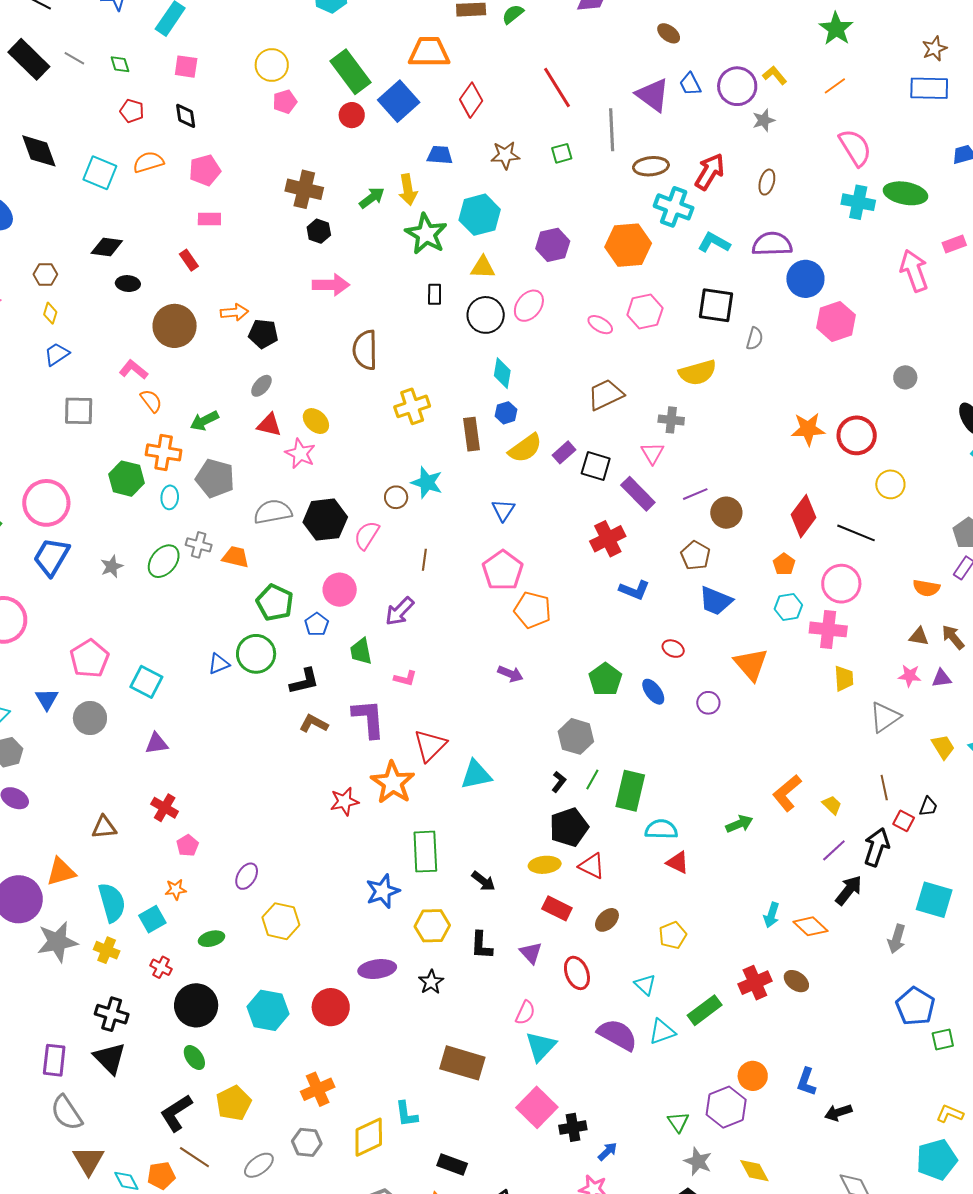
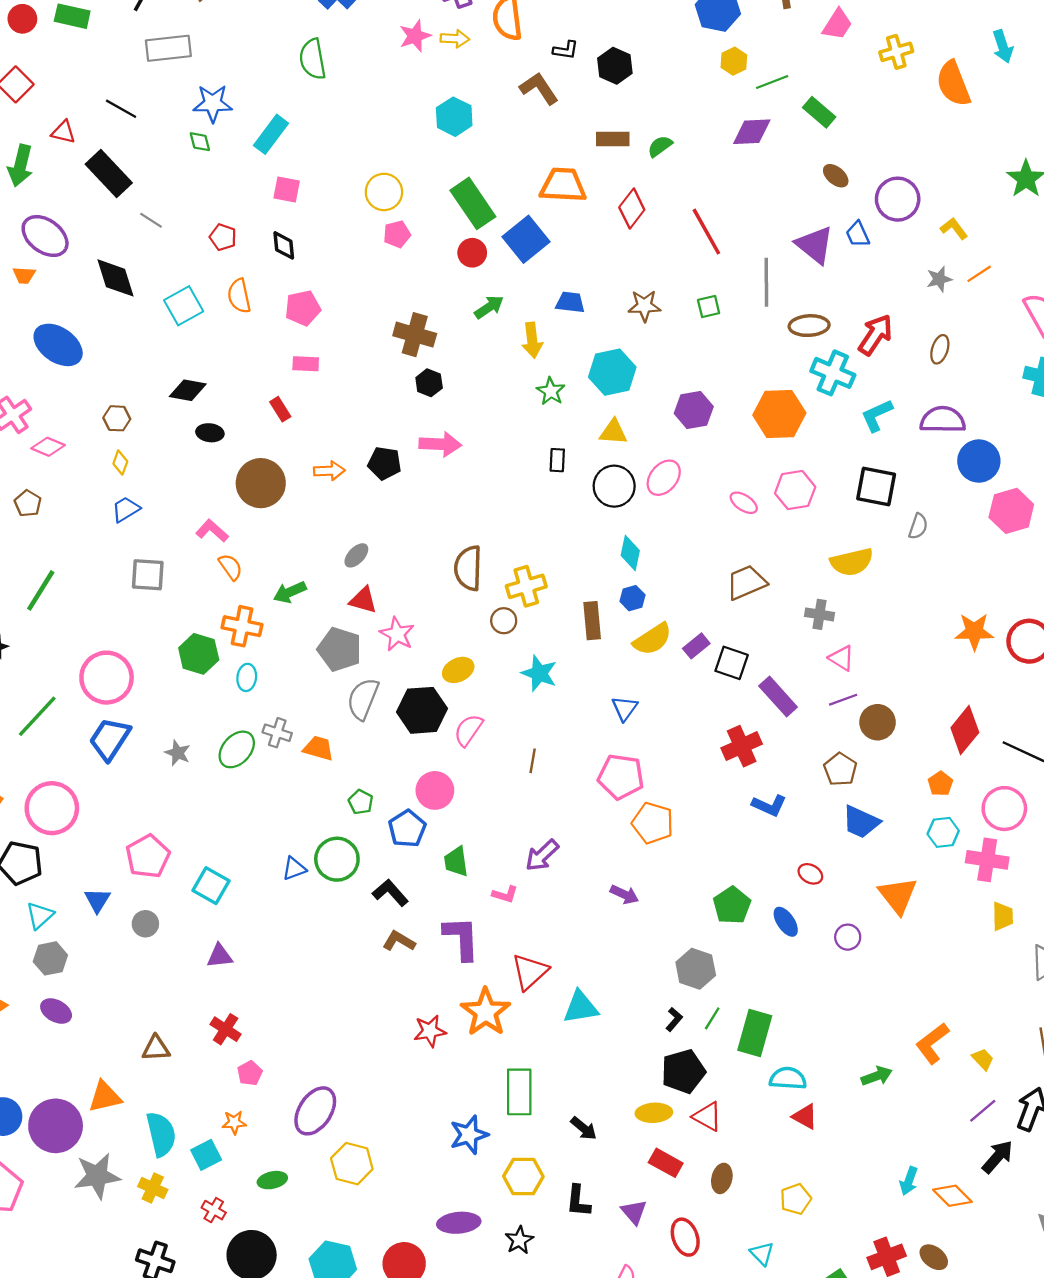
gray line: (74, 58) -> (151, 220), moved
green diamond: (120, 64) -> (200, 142), moved
purple circle: (737, 86) -> (898, 199), moved
orange line: (835, 86) -> (979, 274), moved
red diamond: (471, 100) -> (632, 209), moved
orange semicircle: (148, 162) -> (239, 296), turned -88
cyan square: (100, 173) -> (184, 306), turned 36
green arrow: (372, 198) -> (489, 307), moved
green star: (426, 234) -> (551, 391), size x0.6
cyan L-shape: (714, 243) -> (877, 415), turned -56
black pentagon: (263, 334) -> (384, 463), moved
brown semicircle: (365, 350) -> (468, 568), moved
yellow ellipse: (316, 421) -> (458, 670), moved, turned -72
pink triangle: (652, 453) -> (841, 658), moved, turned -30
gray pentagon: (215, 478) -> (340, 649), moved
brown circle: (396, 497) -> (504, 621), moved
gray semicircle: (273, 512) -> (363, 699), turned -60
gray star: (112, 566) -> (178, 753), turned -30
pink pentagon: (503, 570) -> (621, 777), turned -30
green pentagon: (275, 603) -> (361, 802), size x0.6
purple arrow: (400, 611) -> (542, 855), moved
blue pentagon: (317, 624) -> (407, 829), size x1.4
black L-shape: (304, 681) -> (390, 893), turned -120
gray circle: (90, 718) -> (145, 924), size x0.7
purple ellipse: (247, 876) -> (315, 1111), size x1.6
brown ellipse: (607, 920) -> (722, 1178), turned -35

